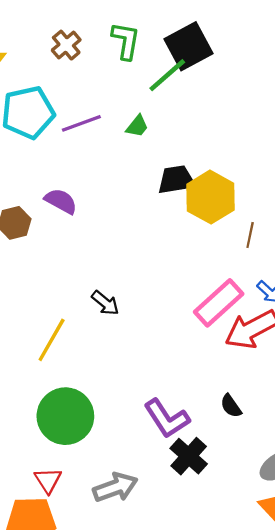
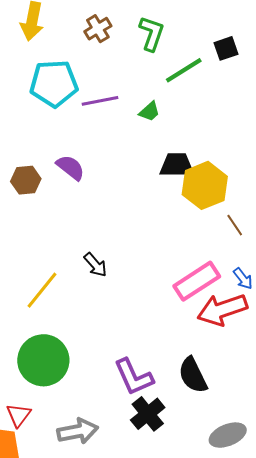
black square: (189, 46) -> (226, 48), moved, size x0.6
brown line: (250, 235) -> (235, 225), turned -55
black semicircle: (231, 406) -> (193, 375), size x1.6

